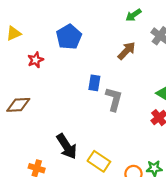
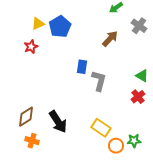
yellow triangle: (14, 33) -> (38, 24), moved
brown diamond: (18, 105) -> (26, 117), moved, turned -30
yellow rectangle: (99, 161) -> (101, 128), moved

